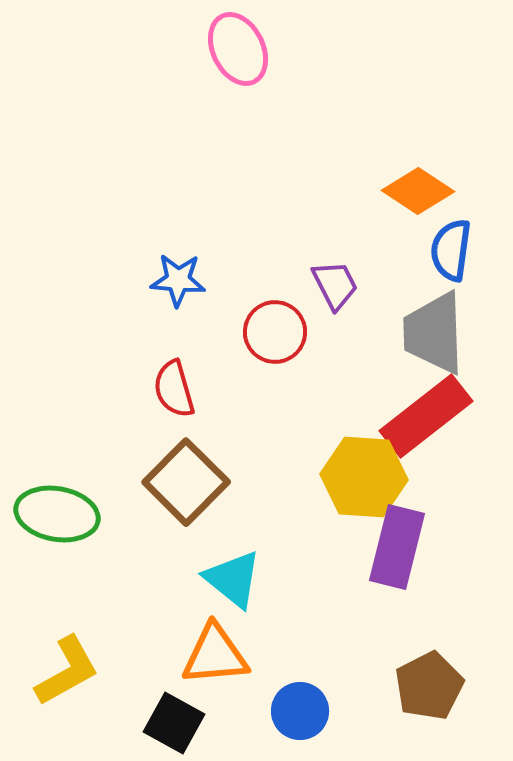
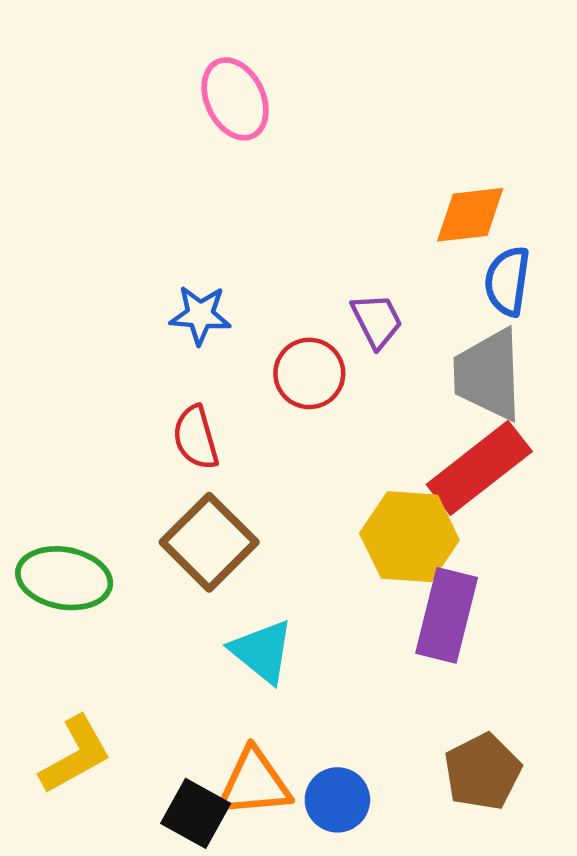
pink ellipse: (238, 49) -> (235, 99), moved
orange diamond: (418, 191) -> (470, 215), turned -40
orange triangle: (215, 655) -> (254, 783), moved

